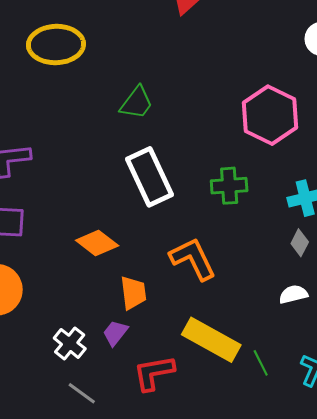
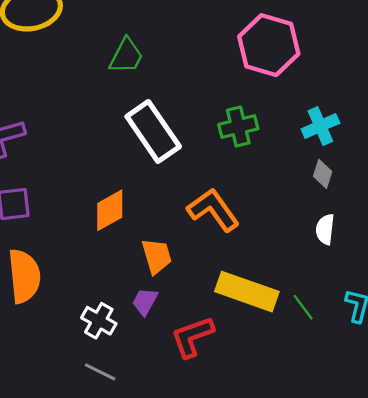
orange diamond: (97, 243) -> (110, 210), turned -57
white semicircle: (293, 294) -> (325, 229), turned -60
gray line: (82, 393) -> (100, 372), moved

